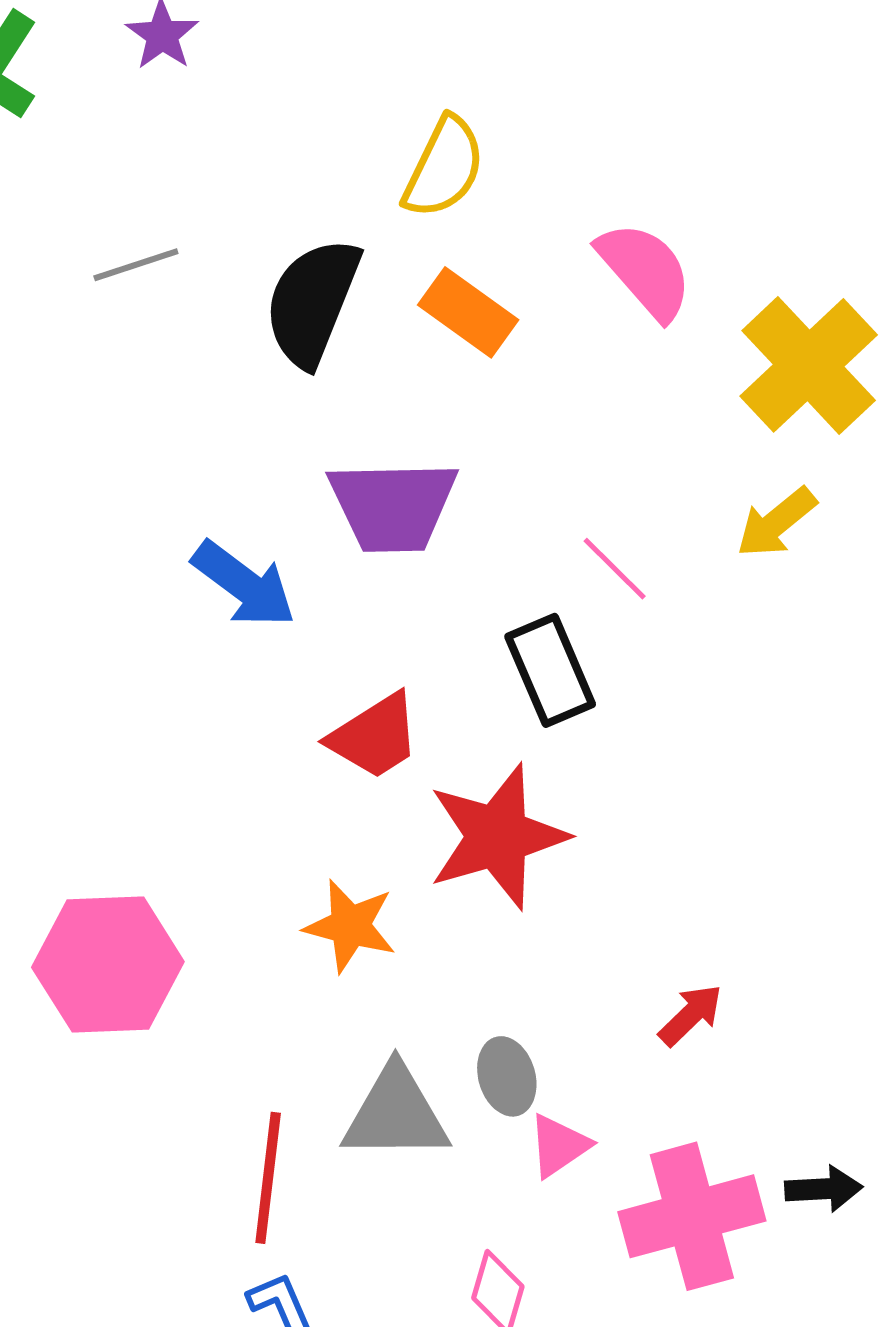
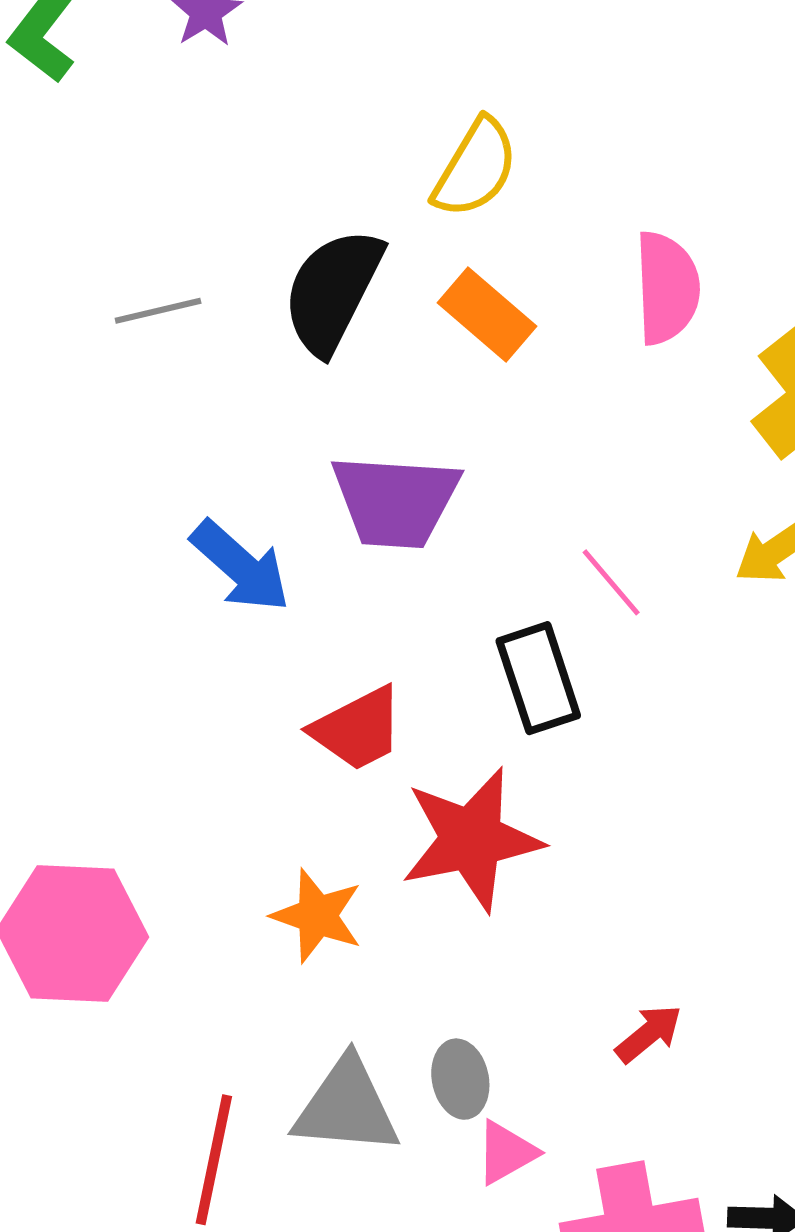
gray line: (136, 265) -> (158, 311), moved
pink semicircle: (645, 270) -> (667, 288), turned 34

